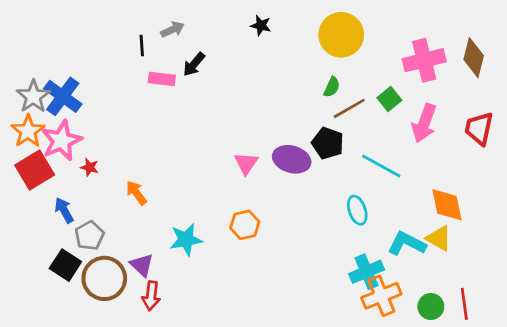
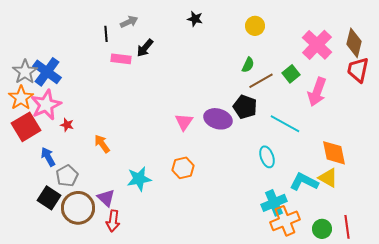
yellow circle: (341, 35) -> (255, 26), size x0.6
pink cross: (424, 60) -> (317, 45), turned -32
red trapezoid: (479, 128) -> (358, 70), moved

